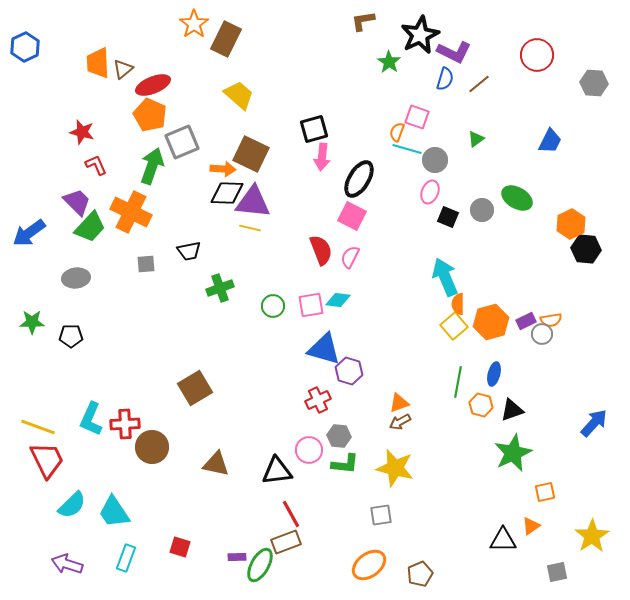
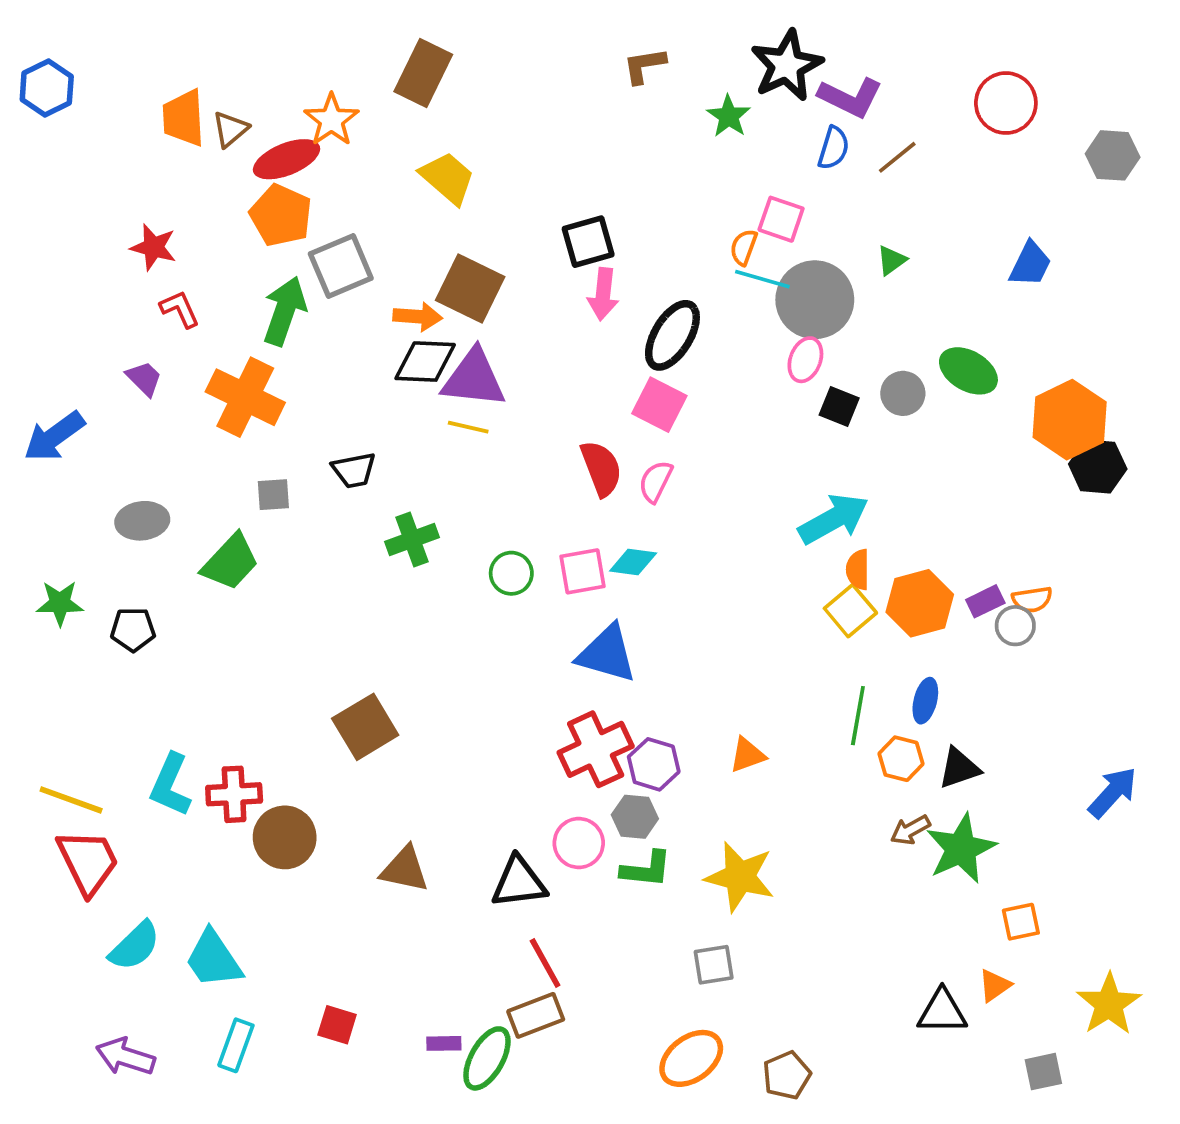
brown L-shape: (363, 21) -> (644, 66), moved
orange star: (194, 24) -> (331, 120), moved
gray circle: (435, 160) -> (815, 300), size x1.6
purple trapezoid: (77, 202) -> (144, 378), size x0.7
orange hexagon: (571, 224) -> (1070, 420), size x1.4
green trapezoid: (90, 227) -> (230, 562), moved
cyan arrow: (445, 277) -> (834, 519), turned 84
purple hexagon: (349, 371) -> (654, 764), moved
red cross: (318, 400) -> (596, 749), size x1.5
brown arrow: (400, 422) -> (910, 830), moved

